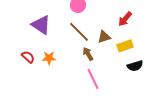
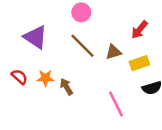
brown arrow: (88, 54) -> (66, 87), moved
pink line: (93, 79) -> (116, 104), moved

